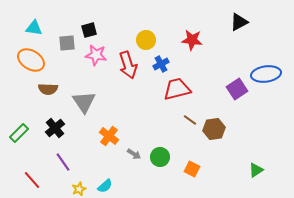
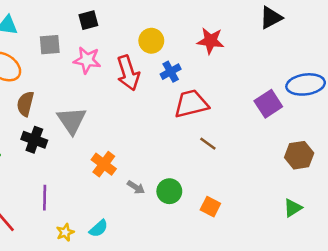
black square: (89, 30) -> (88, 20), moved
brown semicircle: (48, 89) -> (25, 104), turned 102
black cross: (55, 128) -> (34, 140), moved, turned -30
brown hexagon: (214, 129) -> (299, 155), moved
purple line: (63, 162) -> (45, 198), turned 36

